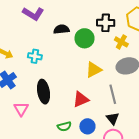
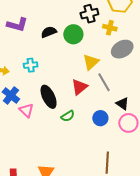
gray line: (113, 94) -> (104, 82), moved
red triangle: (81, 99) -> (79, 87), moved
pink triangle: (21, 109) -> (26, 110), moved
green semicircle: (64, 126) -> (68, 116), moved

